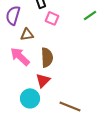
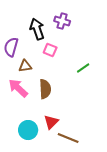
green line: (90, 15) -> (83, 68), moved
red triangle: (43, 80) -> (51, 122), moved

